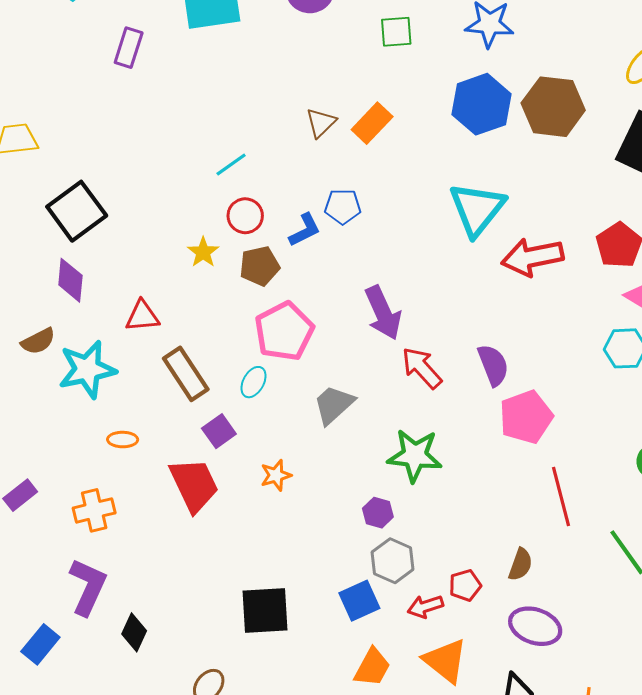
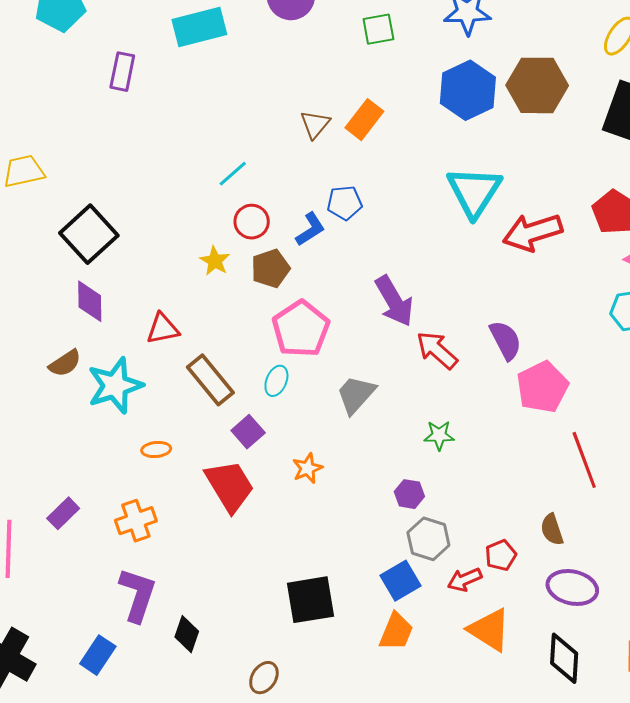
green star: (415, 456) -> (439, 435), size x0.6
brown semicircle: (520, 564) -> (552, 530), turned 148
orange trapezoid: (372, 667) -> (396, 632), moved

